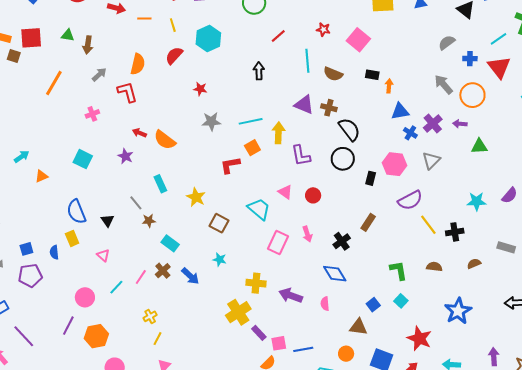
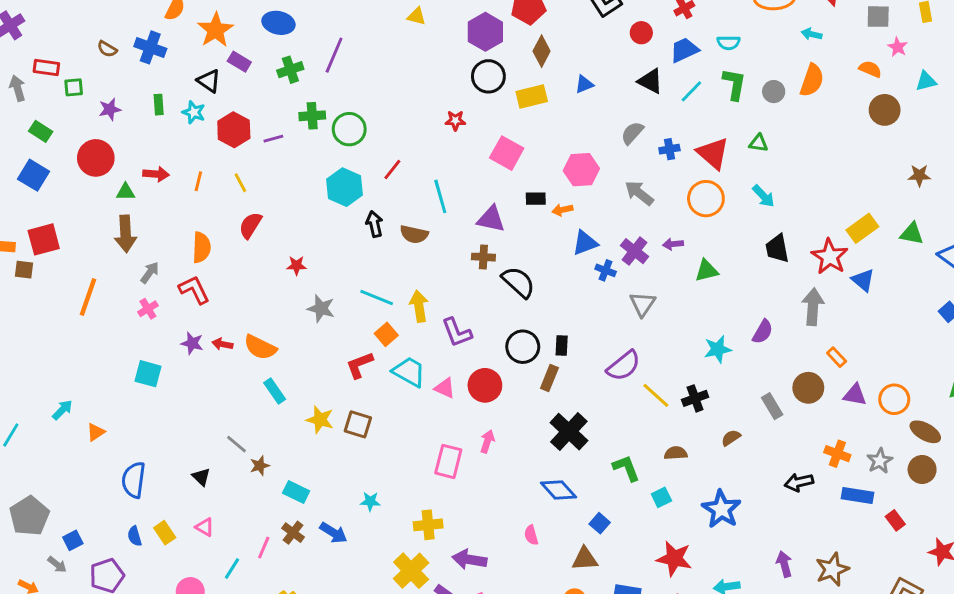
orange line: (144, 19) -> (198, 181), turned -64
red star: (323, 29) -> (455, 120), moved
green triangle: (68, 35) -> (126, 192), moved
cyan hexagon: (208, 39) -> (344, 187), moved
cyan line: (499, 39) -> (691, 91), moved
brown arrow: (88, 45) -> (125, 234), size x1.4
brown semicircle: (333, 74) -> (414, 234), moved
orange arrow: (389, 86) -> (562, 210), turned -96
orange circle: (472, 95) -> (706, 199), moved
purple triangle: (304, 105) -> (491, 219), moved
pink cross: (92, 114) -> (148, 309), moved
gray star: (211, 121) -> (321, 308), turned 30
cyan line: (251, 121) -> (377, 298), turned 45
purple star: (125, 156) -> (192, 343), moved
cyan square: (83, 159) -> (148, 374), moved
black circle: (343, 159) -> (523, 347), moved
pink hexagon: (394, 164) -> (581, 170), moved
cyan rectangle: (160, 184) -> (275, 391), moved
red circle: (313, 195) -> (485, 385), size x1.5
cyan trapezoid: (259, 209) -> (409, 372), moved
blue semicircle: (76, 212) -> (134, 480), moved, turned 40
brown rectangle: (368, 222) -> (549, 378), moved
brown square: (219, 223) -> (358, 424), moved
pink arrow: (307, 234) -> (487, 441), turned -133
yellow rectangle: (72, 238) -> (165, 533), moved
black cross: (342, 241) -> (569, 432), moved, size x1.5
gray rectangle: (506, 247) -> (772, 406), turned 54
blue square: (26, 249) -> (73, 540), moved
blue diamond: (335, 274) -> (558, 490), moved
purple arrow: (291, 295) -> (469, 560), moved
cyan square: (401, 301) -> (661, 497), moved, turned 32

